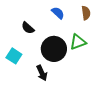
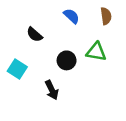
green triangle: (78, 42) -> (96, 52), turned 30
black circle: (54, 49) -> (67, 60), size x0.6

